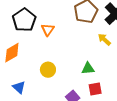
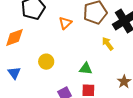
orange triangle: (48, 30) -> (65, 23), moved

